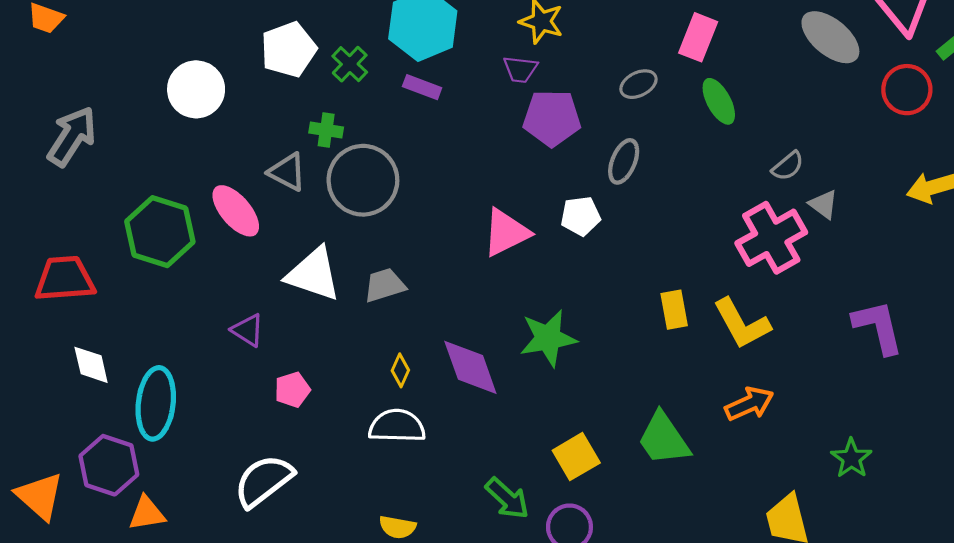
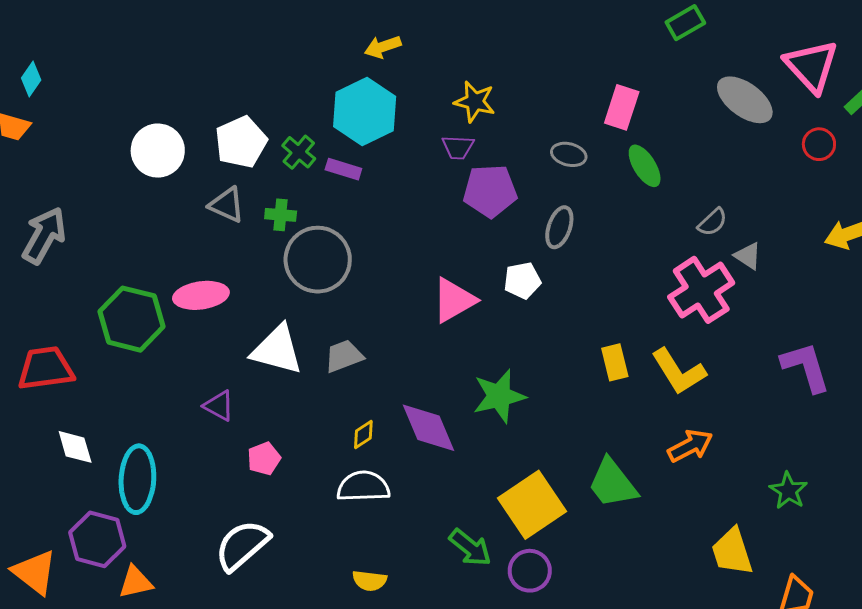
gray ellipse: (638, 84) -> (569, 154), turned 44
purple rectangle: (422, 87) -> (343, 169), moved
white circle: (196, 89) -> (158, 151), moved
red circle: (907, 90) -> (819, 144), size x0.7
gray triangle: (287, 172) -> (227, 205), moved
pink ellipse: (236, 211) -> (201, 295), turned -54
yellow diamond: (400, 370) -> (363, 435), turned 36
yellow square: (576, 457) -> (532, 505), size x1.5

